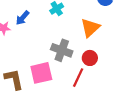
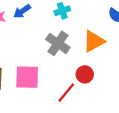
gray cross: (62, 50) -> (58, 43), moved

